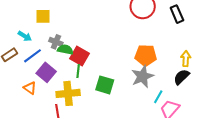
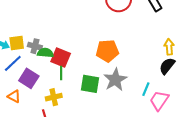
yellow square: (43, 16) -> (17, 43), moved
orange pentagon: (146, 55) -> (107, 51), moved
gray star: (142, 76) -> (115, 80), moved
yellow cross: (68, 93) -> (54, 97), size x0.7

